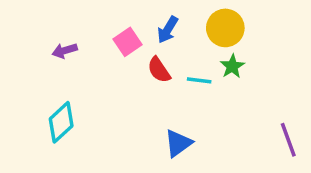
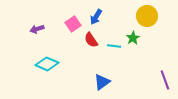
yellow circle: (225, 28) -> (147, 16), moved
cyan diamond: (61, 122) -> (47, 64), moved, turned 65

